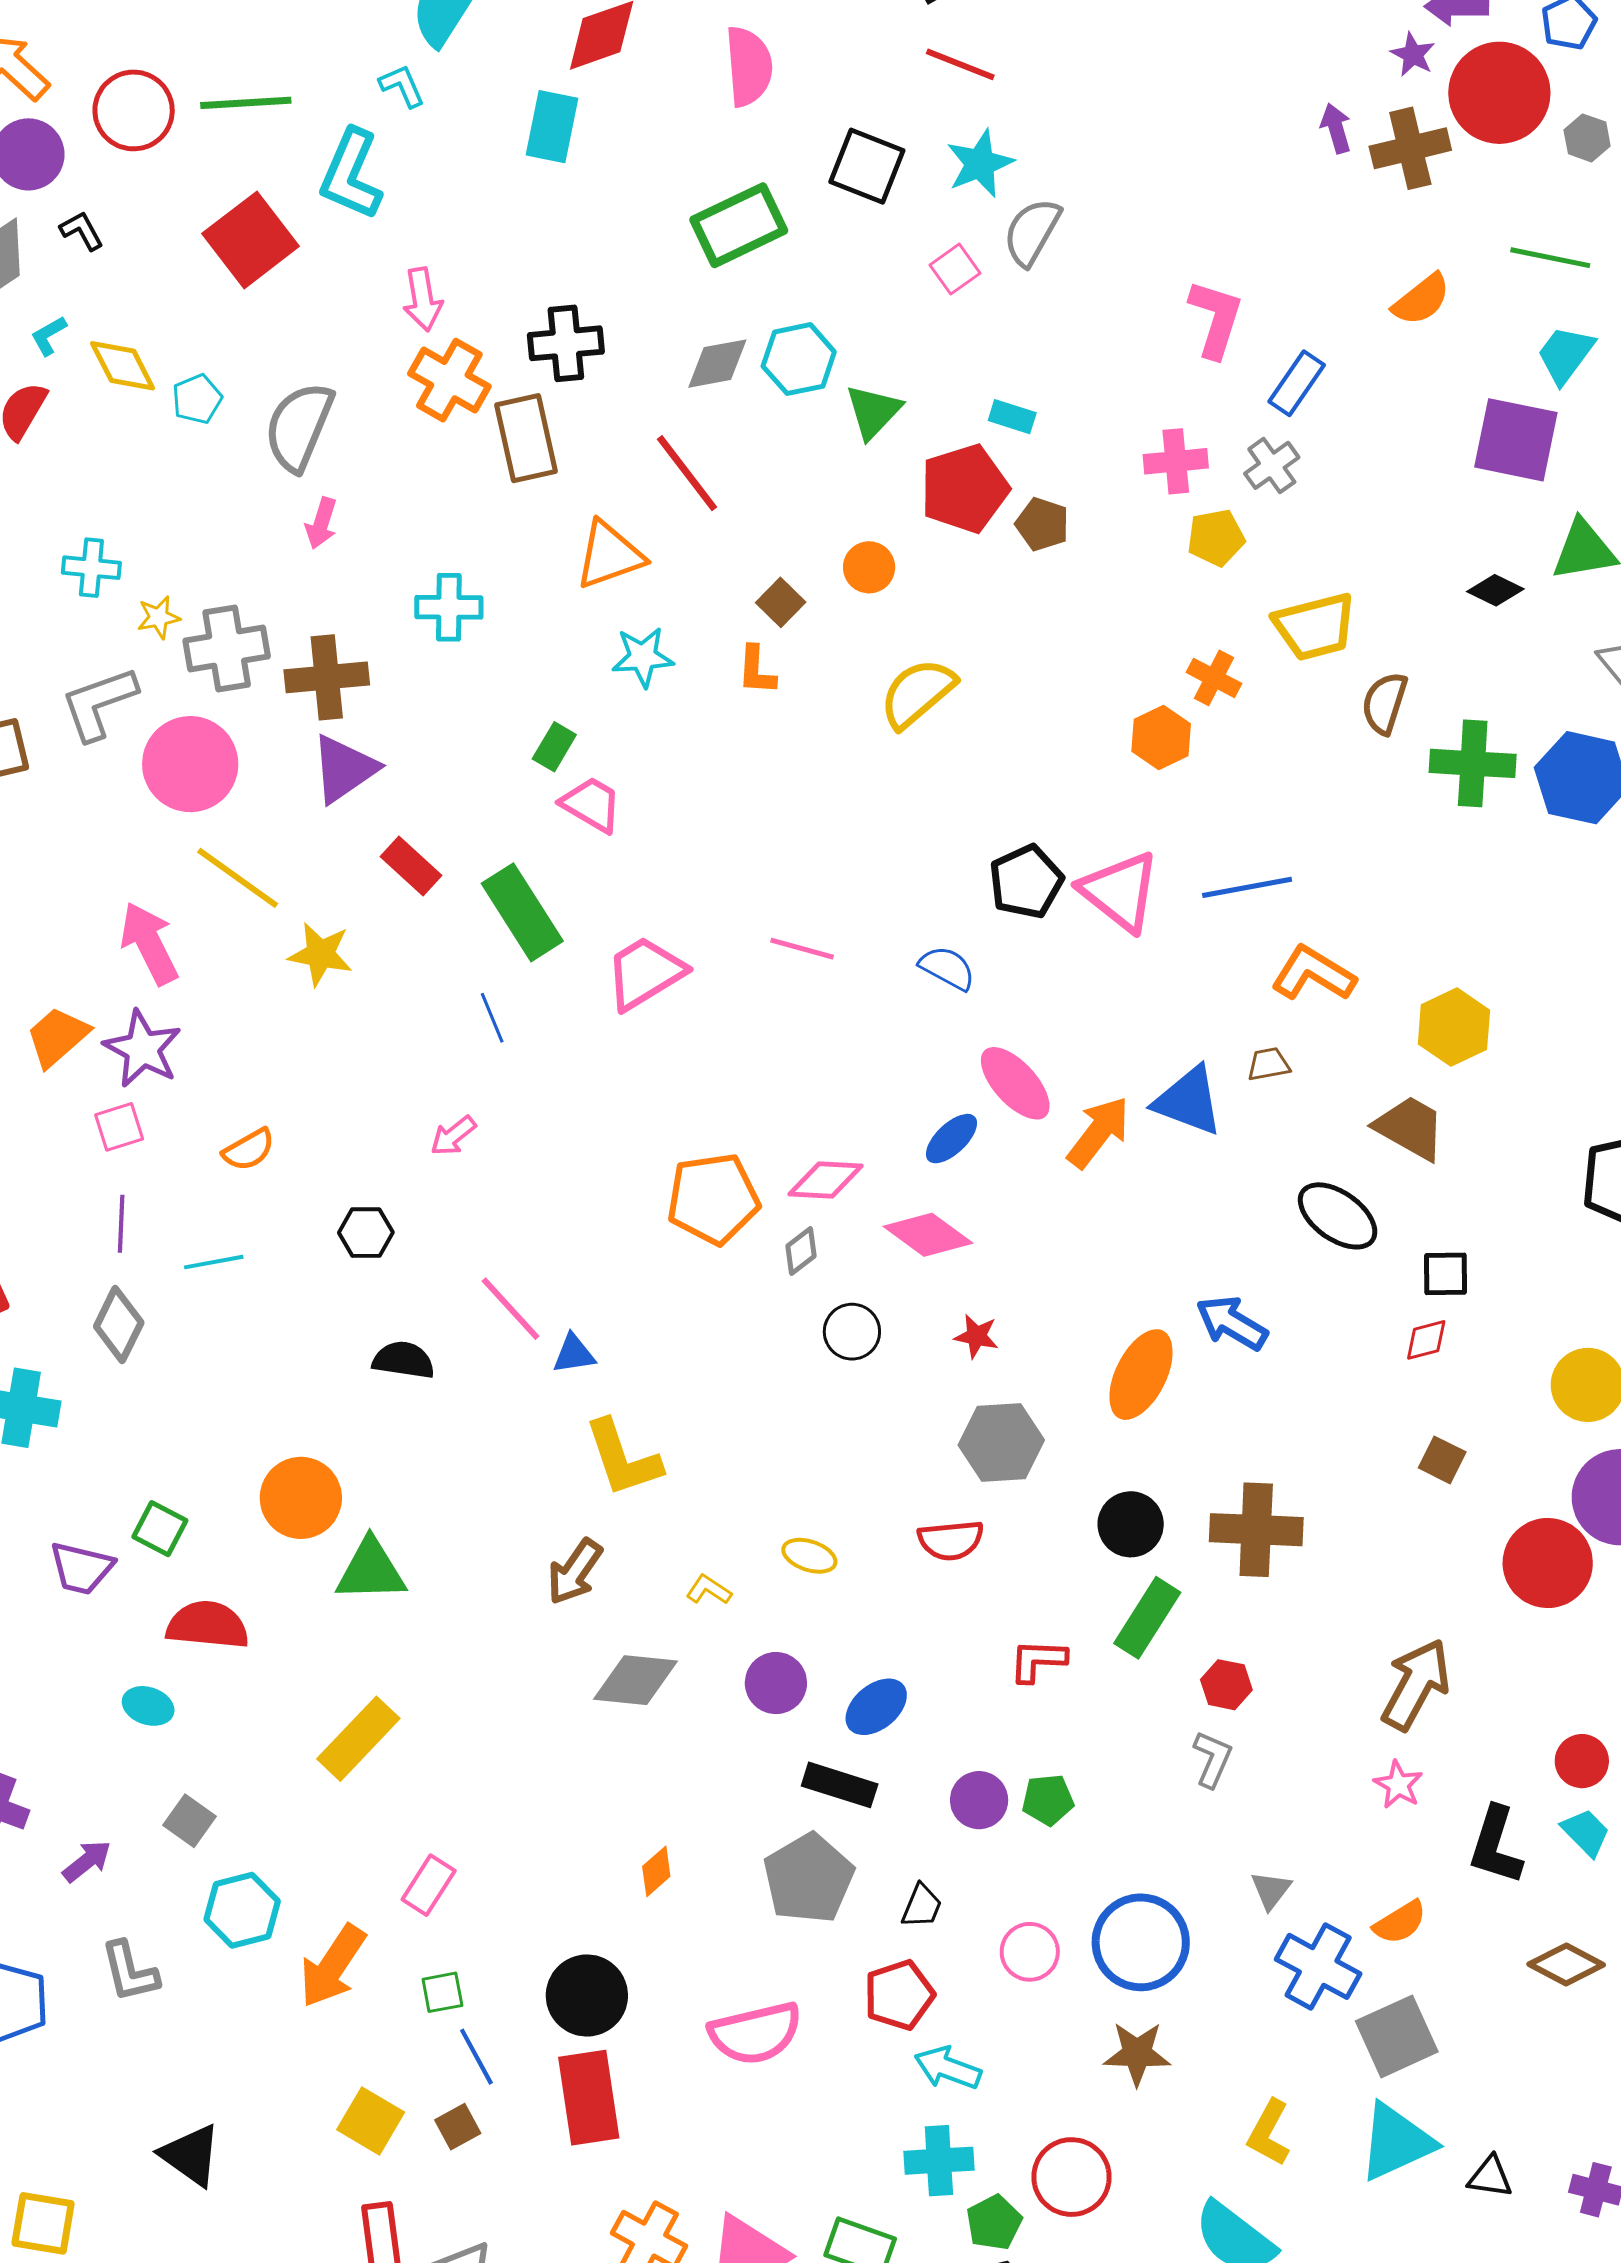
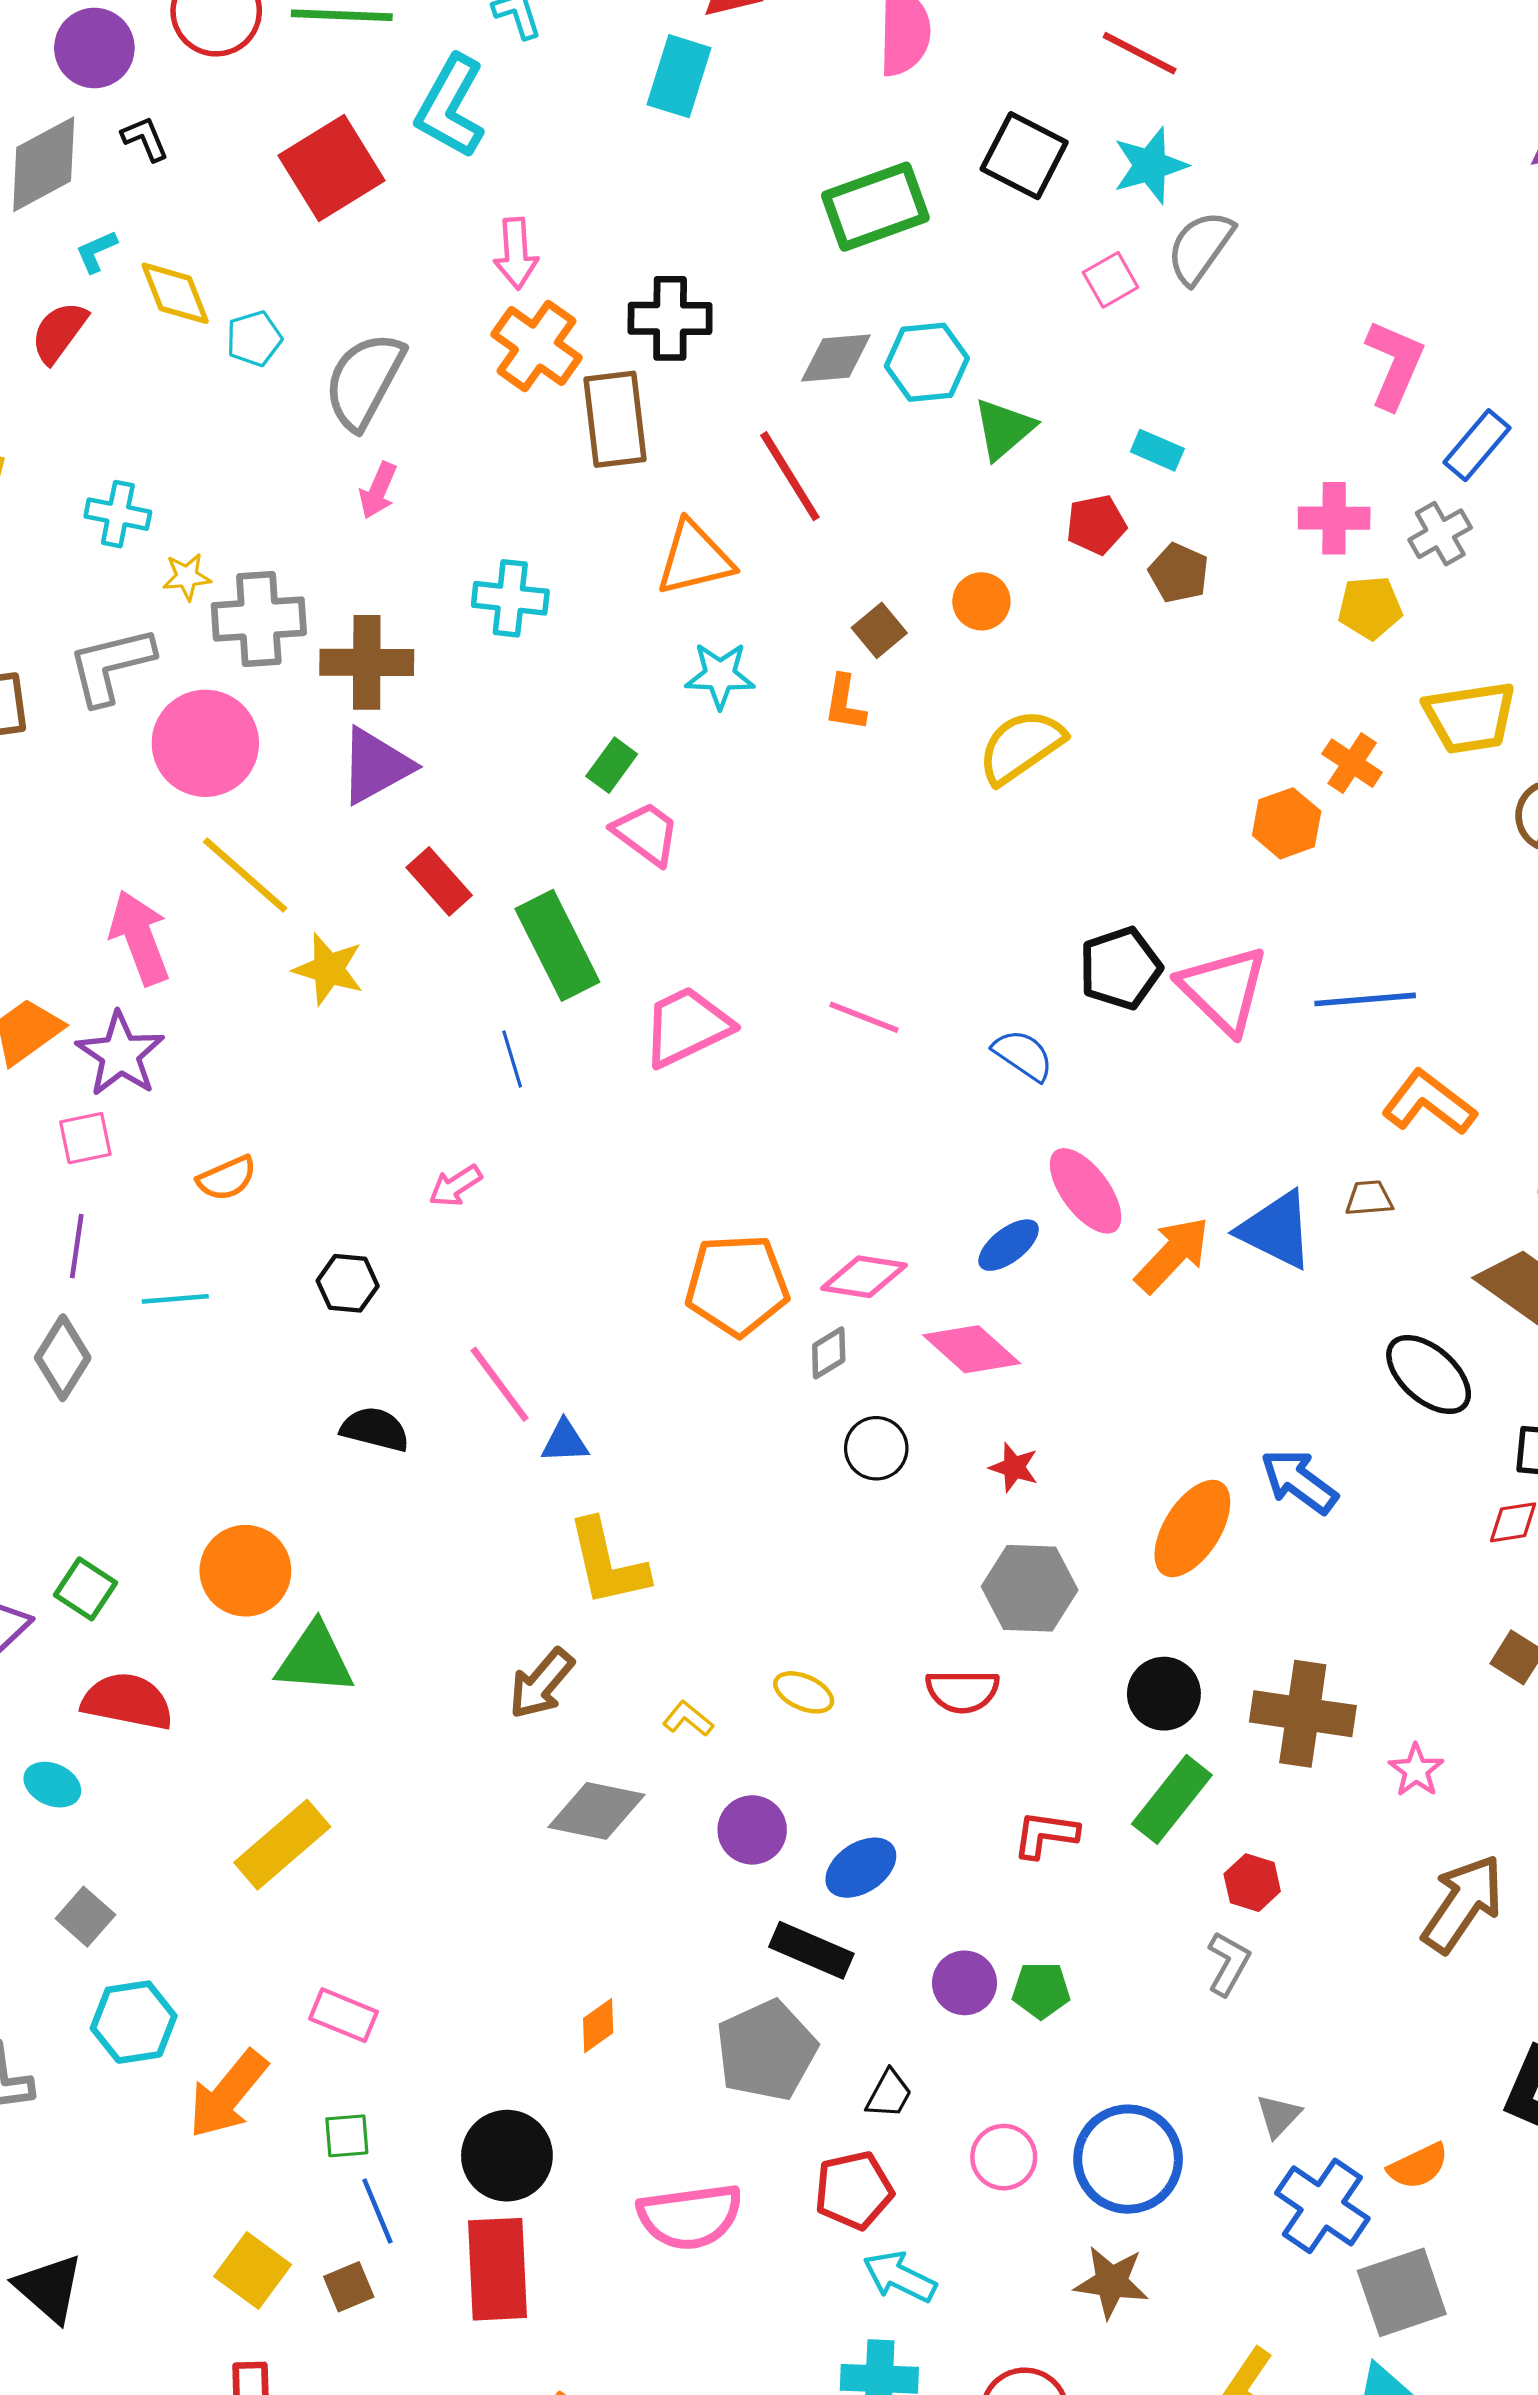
red pentagon: (964, 489) -> (1096, 525), size x0.6
pink star: (1398, 1785) -> (1416, 1770), moved
pink rectangle: (429, 1885) -> (344, 2015), turned 74

